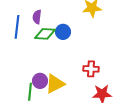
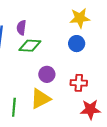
blue circle: (63, 32) -> (77, 44), moved
purple circle: (40, 81) -> (47, 74), moved

